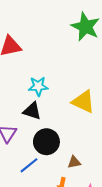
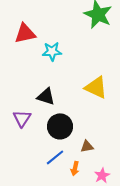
cyan star: (38, 86) -> (52, 51), moved
blue line: (29, 165) -> (55, 157), moved

